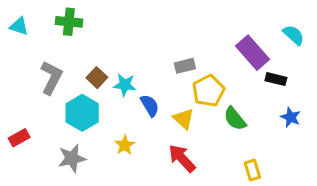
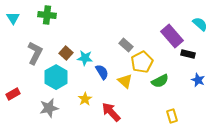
cyan triangle: (19, 26) -> (13, 18), turned 40
gray rectangle: (185, 66) -> (126, 45), turned 56
green semicircle: (235, 119) -> (160, 81), turned -78
red arrow: (182, 158) -> (111, 112), moved

